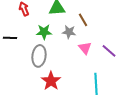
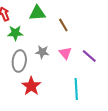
green star: (44, 32) -> (15, 33), moved
gray star: (69, 32) -> (42, 52), moved

